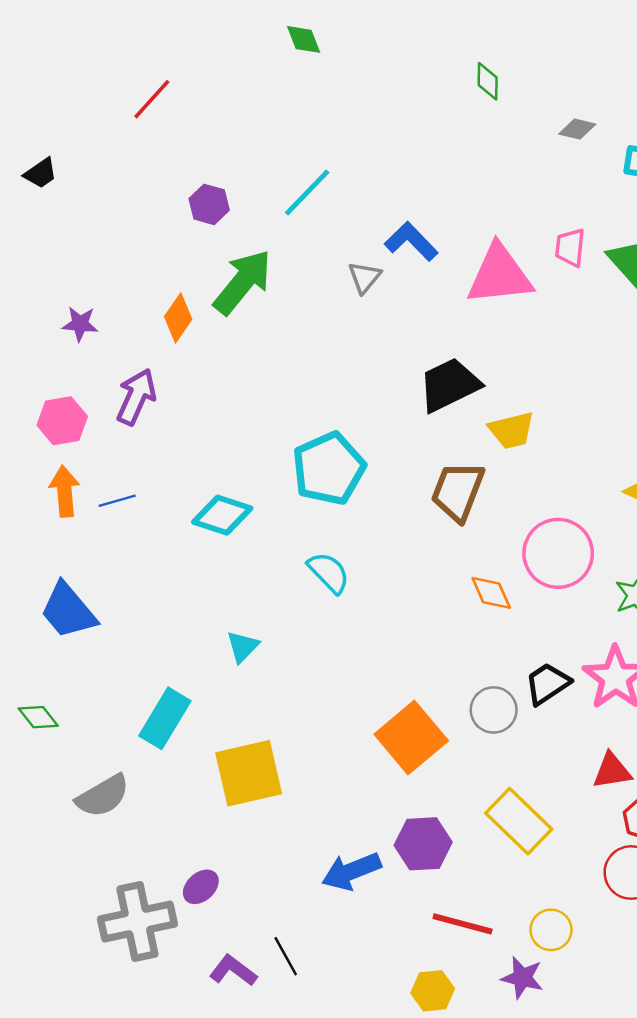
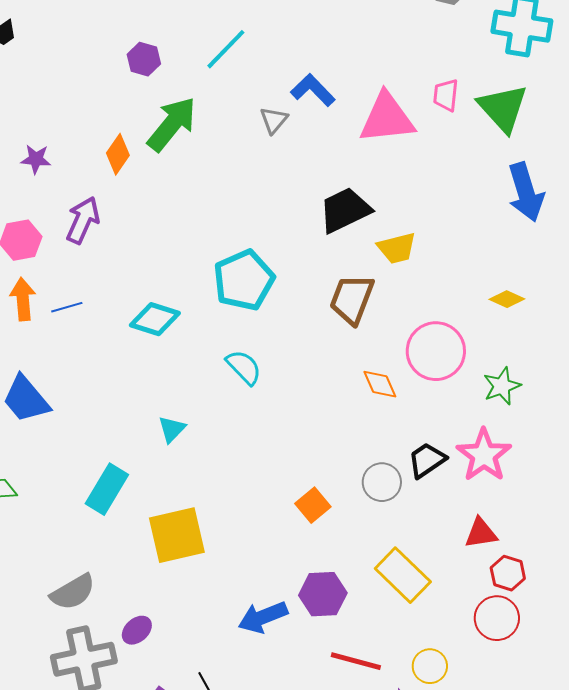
orange square: (411, 737) -> (313, 505), size x0.6
gray semicircle: (103, 796) -> (73, 592), moved

